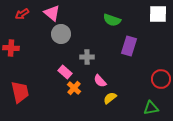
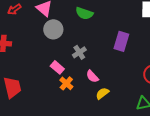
green semicircle: (112, 20) -> (84, 13), moved
gray cross: (87, 57) -> (79, 52), turned -32

